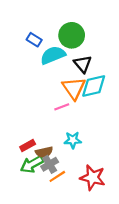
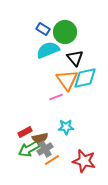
blue rectangle: (34, 40) -> (43, 29), moved

